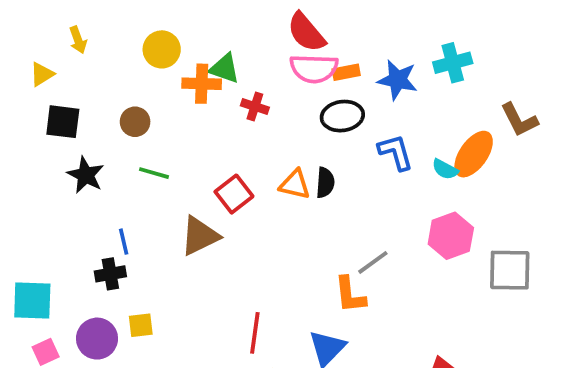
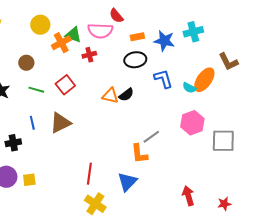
red semicircle: (306, 32) -> (116, 16), size x0.7
pink semicircle: (314, 68) -> (100, 31), moved
orange cross: (202, 84) -> (61, 43), turned -30
red cross: (255, 107) -> (89, 55), turned -32
black semicircle: (325, 183) -> (126, 95), turned 49
red square: (234, 194) -> (65, 85), moved
blue line: (124, 242) -> (32, 123), moved
yellow square: (141, 325) -> (29, 180), moved

